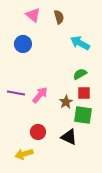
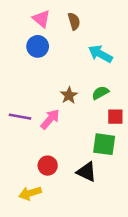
blue circle: (23, 44) -> (38, 46), moved
red square: (84, 93) -> (115, 117), moved
brown star: (66, 102) -> (69, 95), moved

